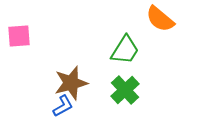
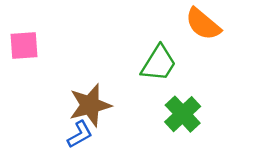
green cross: (125, 90) -> (183, 114), moved

